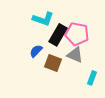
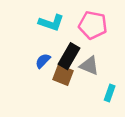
pink pentagon: (77, 34) -> (93, 25), moved
black rectangle: (58, 35) -> (69, 56), moved

